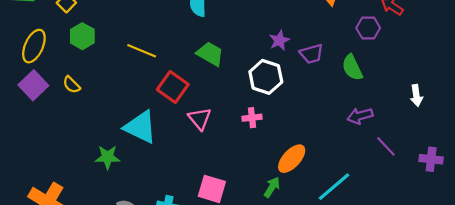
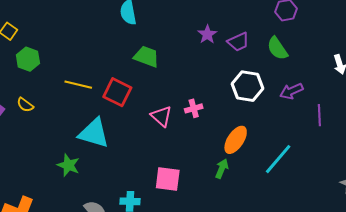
yellow line: (142, 51) -> (78, 85), moved
white hexagon: (266, 77) -> (248, 86), moved
pink triangle: (200, 119) -> (161, 116), moved
purple line: (386, 146) -> (319, 115), turned 50
green star: (108, 157) -> (68, 165), turned 30

